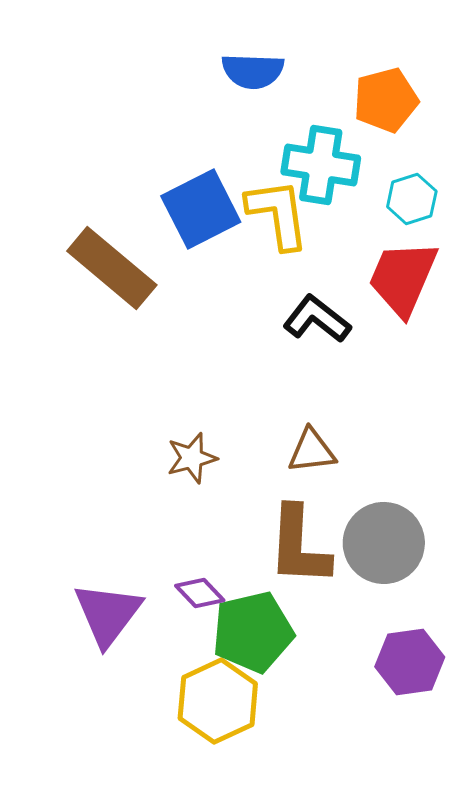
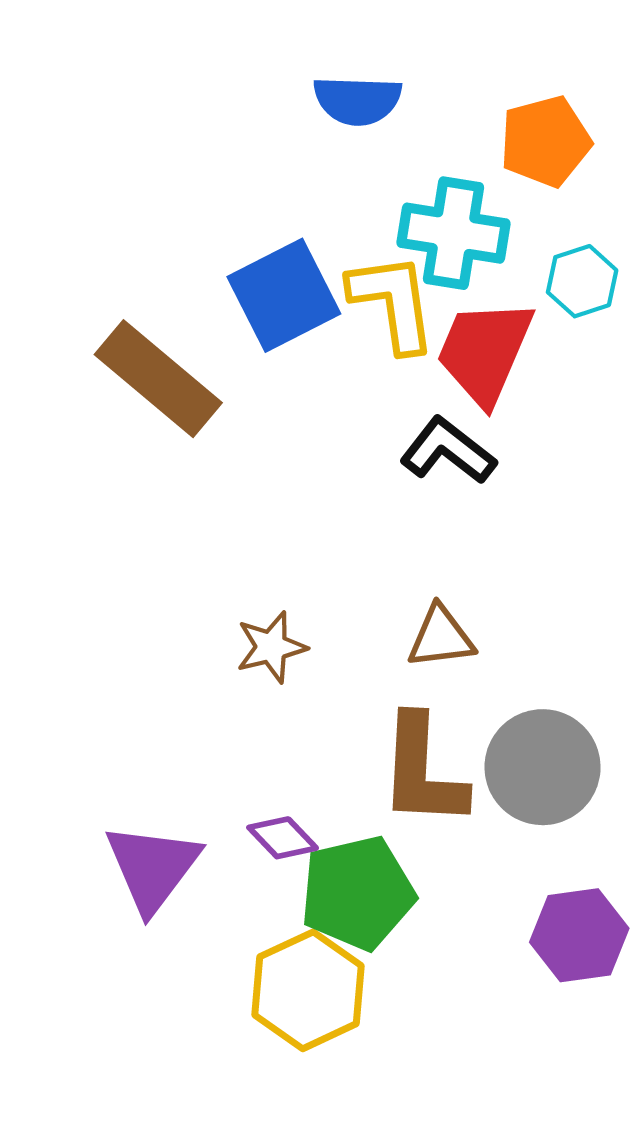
red trapezoid: (403, 278) -> (485, 352), moved

